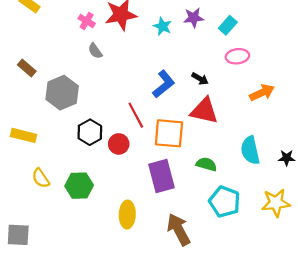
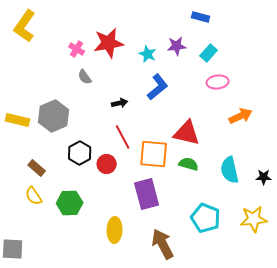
brown rectangle: (27, 68) -> (37, 168), moved
black arrow: (200, 79) -> (120, 103), moved, turned -42
blue L-shape: (164, 84) -> (158, 87), moved
yellow rectangle: (24, 135) -> (18, 120), moved
green semicircle: (206, 164) -> (189, 164), moved

